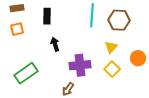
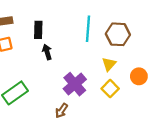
black arrow: (55, 44) -> (47, 52), moved
purple cross: (80, 65) -> (75, 84), turned -35

